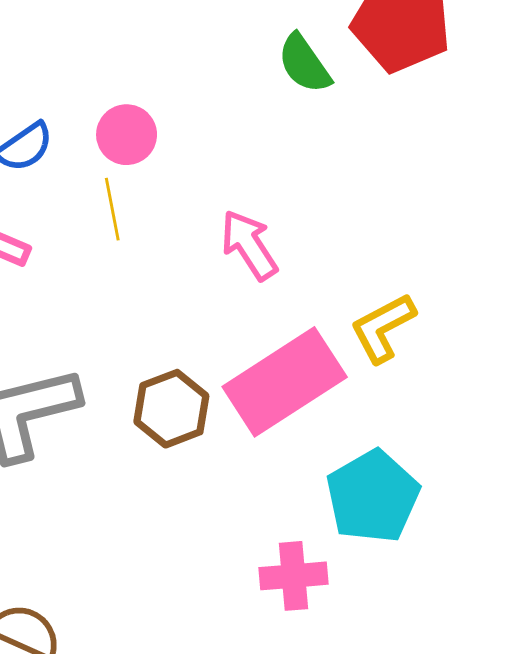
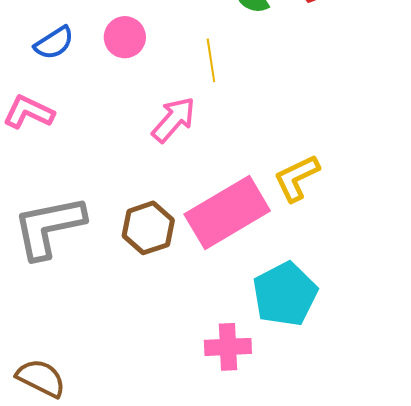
yellow line: (112, 209) -> (211, 60), moved
pink arrow: (249, 245) -> (174, 120), moved, turned 72

